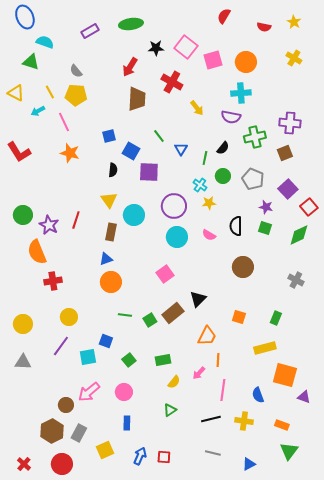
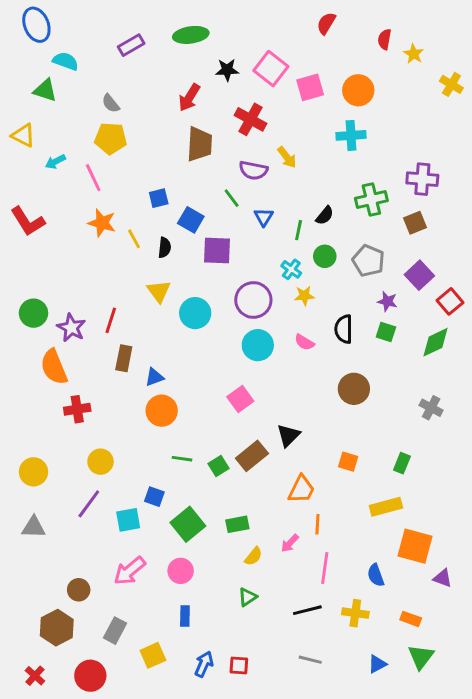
yellow star: (294, 22) -> (414, 54), moved
red semicircle: (264, 27) -> (384, 39), turned 88
yellow cross: (294, 58) -> (451, 84), moved
yellow line: (50, 92) -> (134, 239), moved
purple semicircle: (231, 117) -> (253, 170), moved
brown rectangle: (111, 232) -> (124, 358), moved
green square: (129, 360) -> (188, 524), size x1.6
brown circle: (66, 405) -> (79, 590), moved
brown hexagon: (52, 431) -> (57, 628), moved
blue triangle: (249, 464) -> (377, 664), moved

